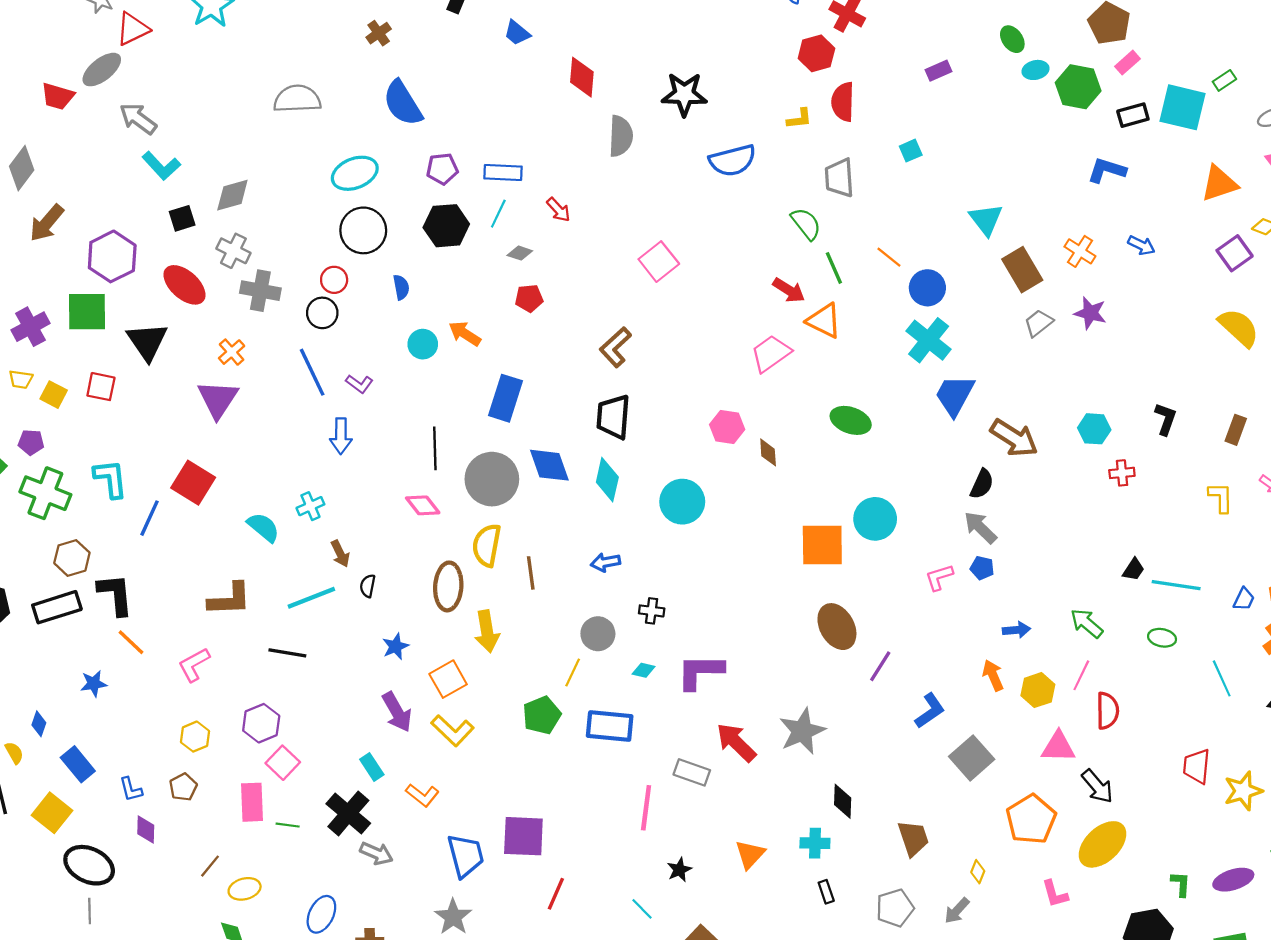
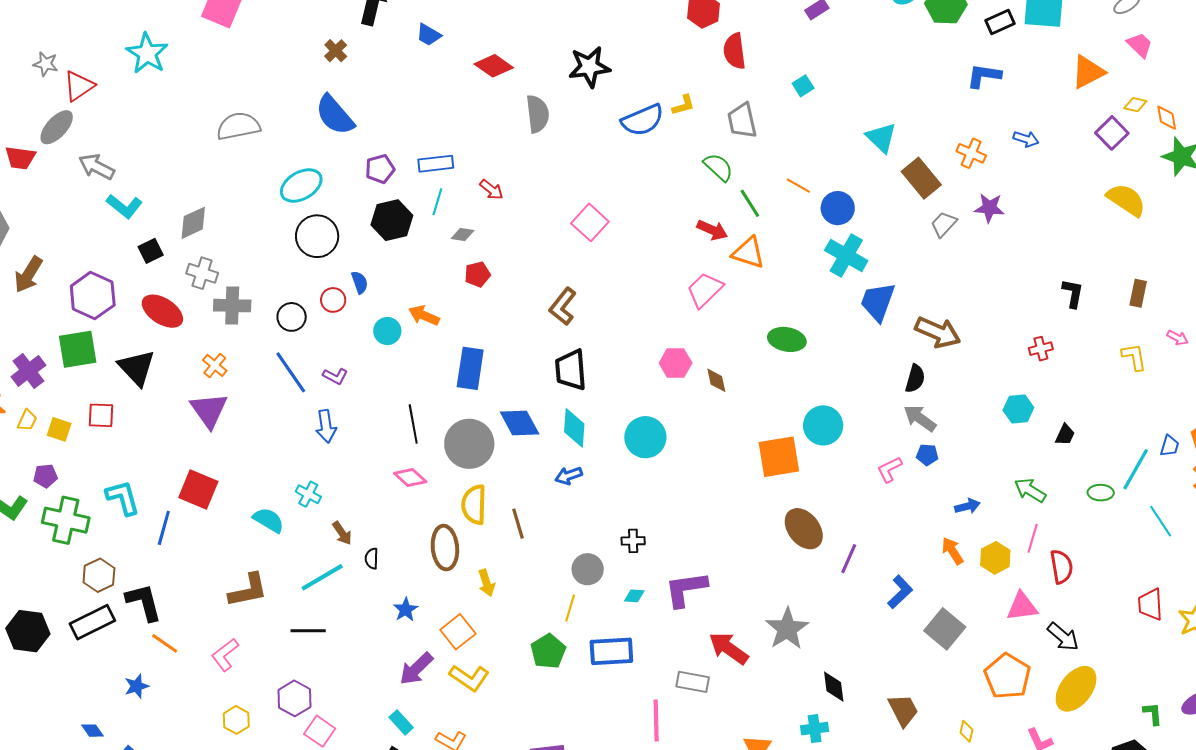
brown cross: (379, 33) -> (336, 51), moved
red diamond: (582, 77) -> (494, 66), turned -51
yellow L-shape: (799, 119) -> (683, 105), moved
red circle: (334, 280) -> (333, 300), moved
yellow trapezoid: (21, 379) -> (27, 420), turned -65
cyan hexagon: (1094, 429) -> (1018, 409), moved
cyan cross: (310, 506) -> (308, 494), turned -30
blue arrow: (606, 562) -> (569, 476), moved
cyan line: (1176, 585) -> (1136, 469), moved, turned -60
yellow arrow: (487, 631) -> (486, 583), size x0.7
purple arrow: (397, 712) -> (416, 669), turned 84
blue diamond: (39, 724) -> (93, 731), turned -45

